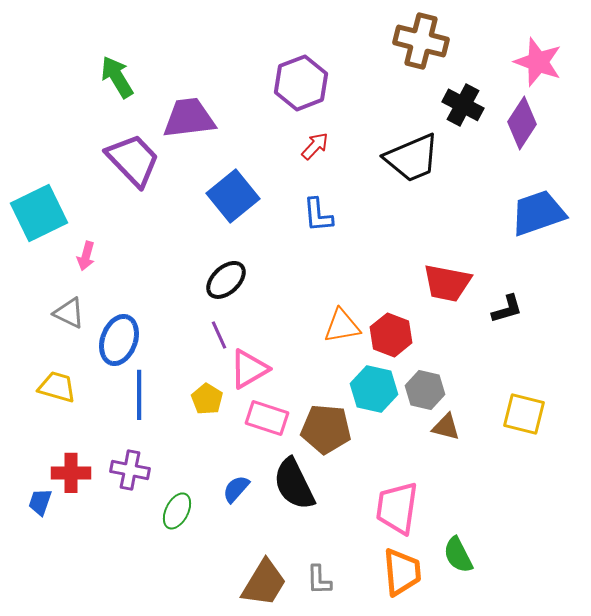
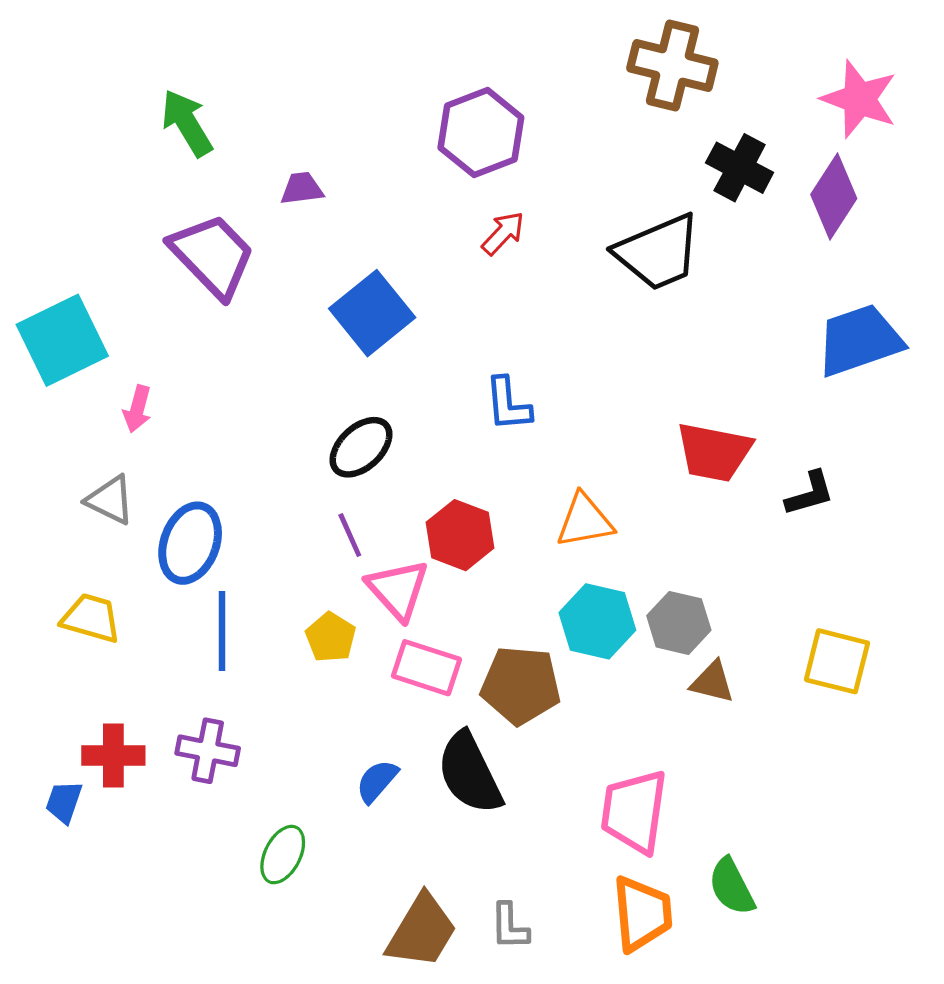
purple trapezoid: (189, 118) -> (302, 188), size x0.5
blue L-shape: (318, 215) -> (508, 404), moved
orange triangle: (342, 326) -> (585, 521), moved
red hexagon: (391, 335) -> (460, 535), moved
pink triangle: (249, 369) -> (398, 589), turned -42
green ellipse: (177, 511) -> (283, 855), moved

